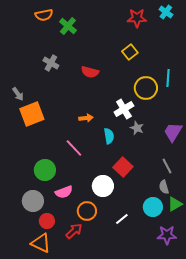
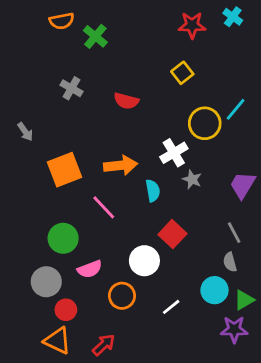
cyan line: (168, 78) -> (236, 109), turned 36
orange square: (32, 114) -> (64, 170), moved
orange arrow: (86, 118) -> (121, 165), size x1.6
green triangle: (175, 204) -> (244, 300), moved
red arrow: (74, 231) -> (104, 345), moved

